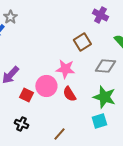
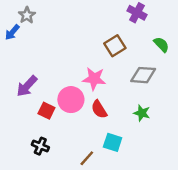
green star: (104, 97) -> (142, 113), size x0.6
cyan square: (99, 121) -> (113, 142), moved, turned 35

